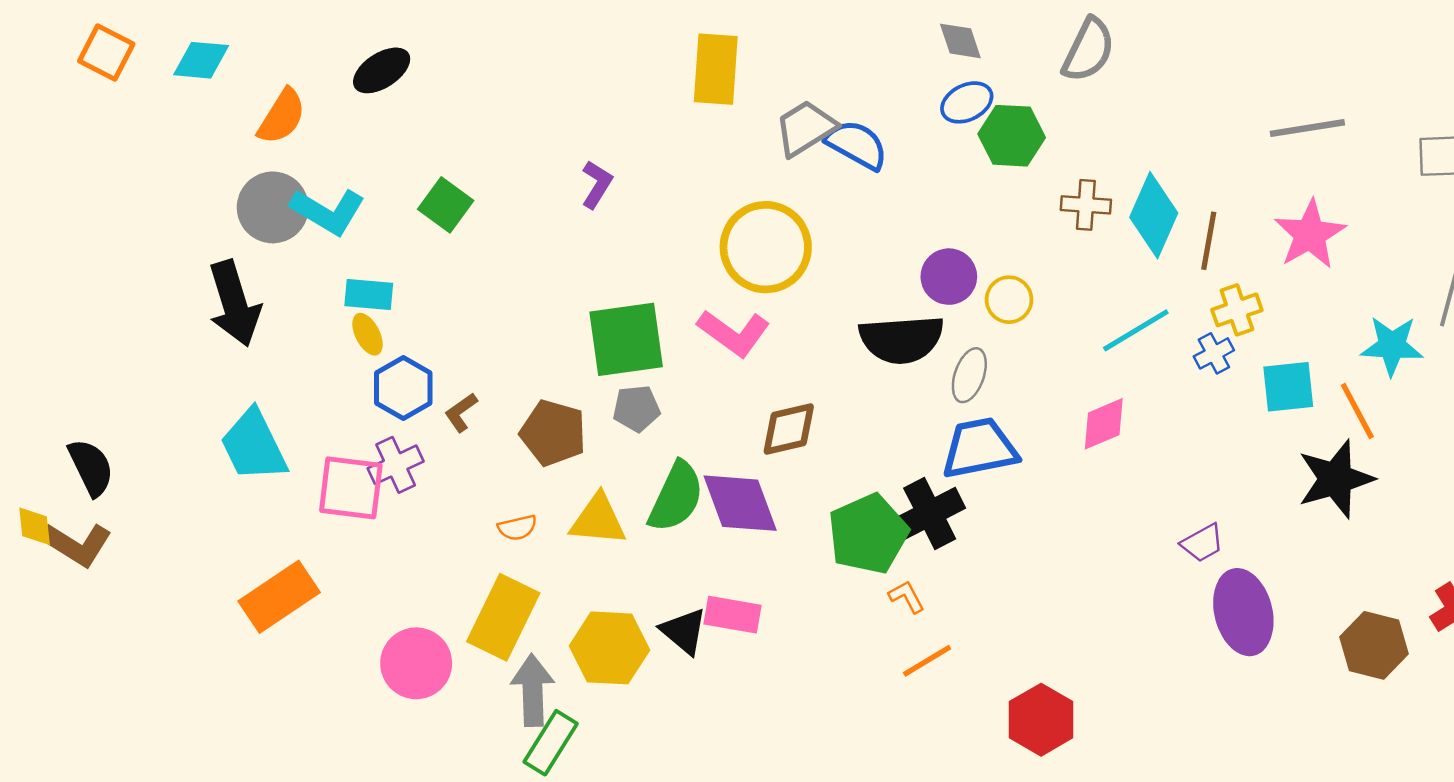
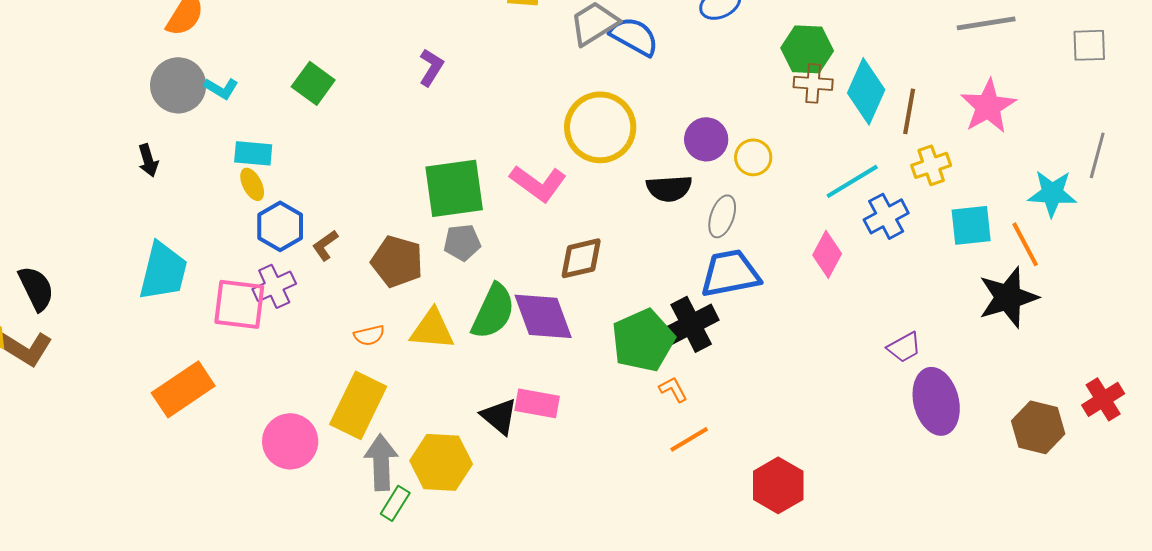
green hexagon: (1012, 136) -> (807, 49), moved
cyan L-shape: (328, 211) -> (221, 88), size x0.6
yellow circle: (766, 247) -> (600, 127), moved
black arrow: (234, 303) -> (148, 160), size x0.5
black semicircle: (901, 339) -> (669, 188), size x0.7
blue cross: (1214, 353) -> (886, 216), moved, size x1.4
pink diamond: (1104, 424) -> (827, 254), turned -39
cyan trapezoid: (254, 446) -> (163, 271), turned -140
yellow hexagon: (610, 648) -> (441, 462), moved
green rectangle: (551, 743) -> (395, 503), size x0.7

